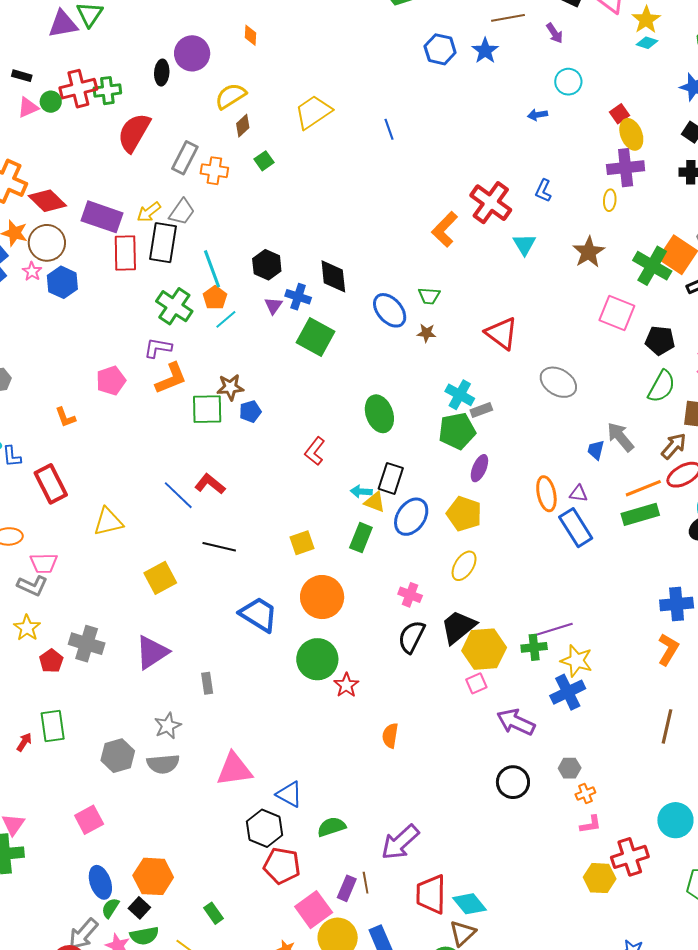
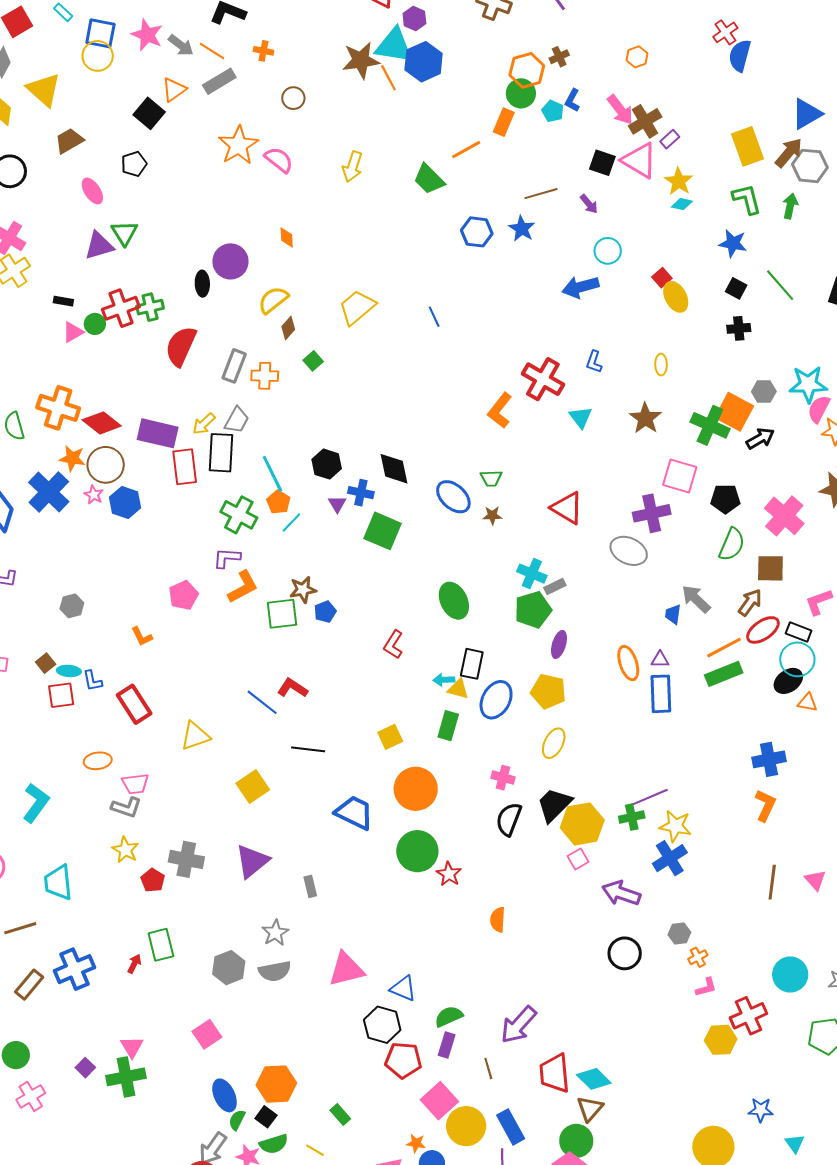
blue arrow: (538, 115) -> (580, 287), size x1.8
purple cross: (626, 168) -> (652, 513), moved
blue rectangle: (576, 528) -> (661, 694), turned 36
purple rectangle: (347, 888) -> (447, 1045), moved

